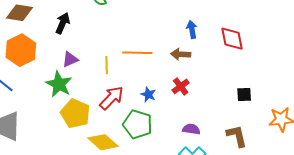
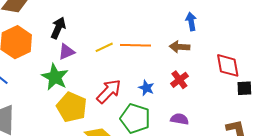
black arrow: (63, 23) -> (58, 28), moved
red diamond: (232, 39) -> (228, 65), moved
yellow line: (107, 65) -> (104, 47), moved, turned 66
purple semicircle: (191, 129) -> (179, 119), moved

